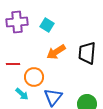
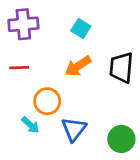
cyan square: (47, 25) -> (81, 28), moved
red line: (13, 64) -> (19, 68), moved

